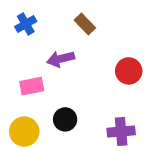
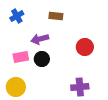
brown rectangle: (85, 24) -> (56, 16), turned -40
black circle: (65, 119) -> (42, 59), moved

